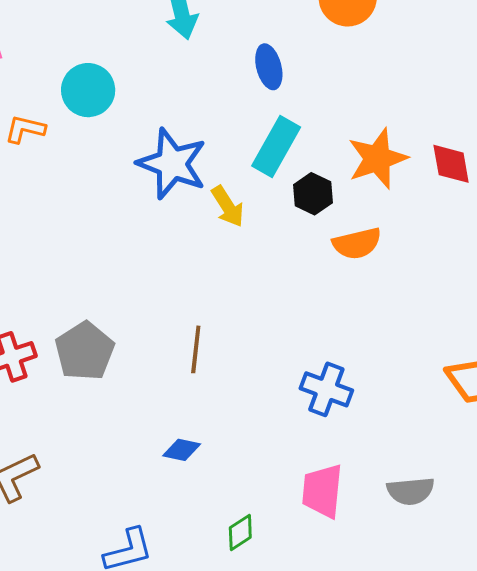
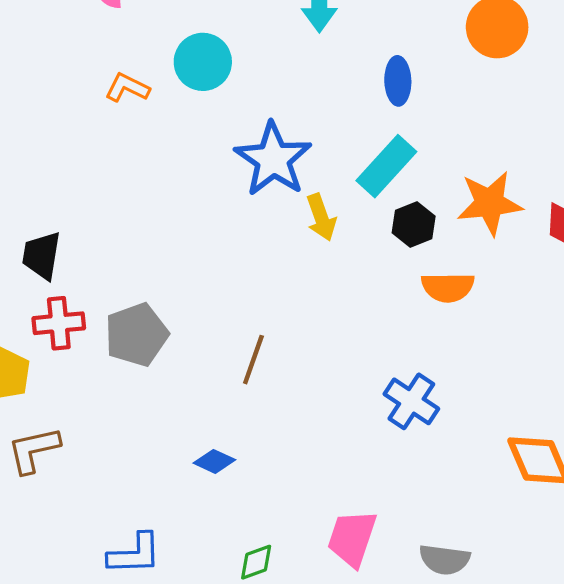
blue cross: (326, 389) -> (411, 401), moved

